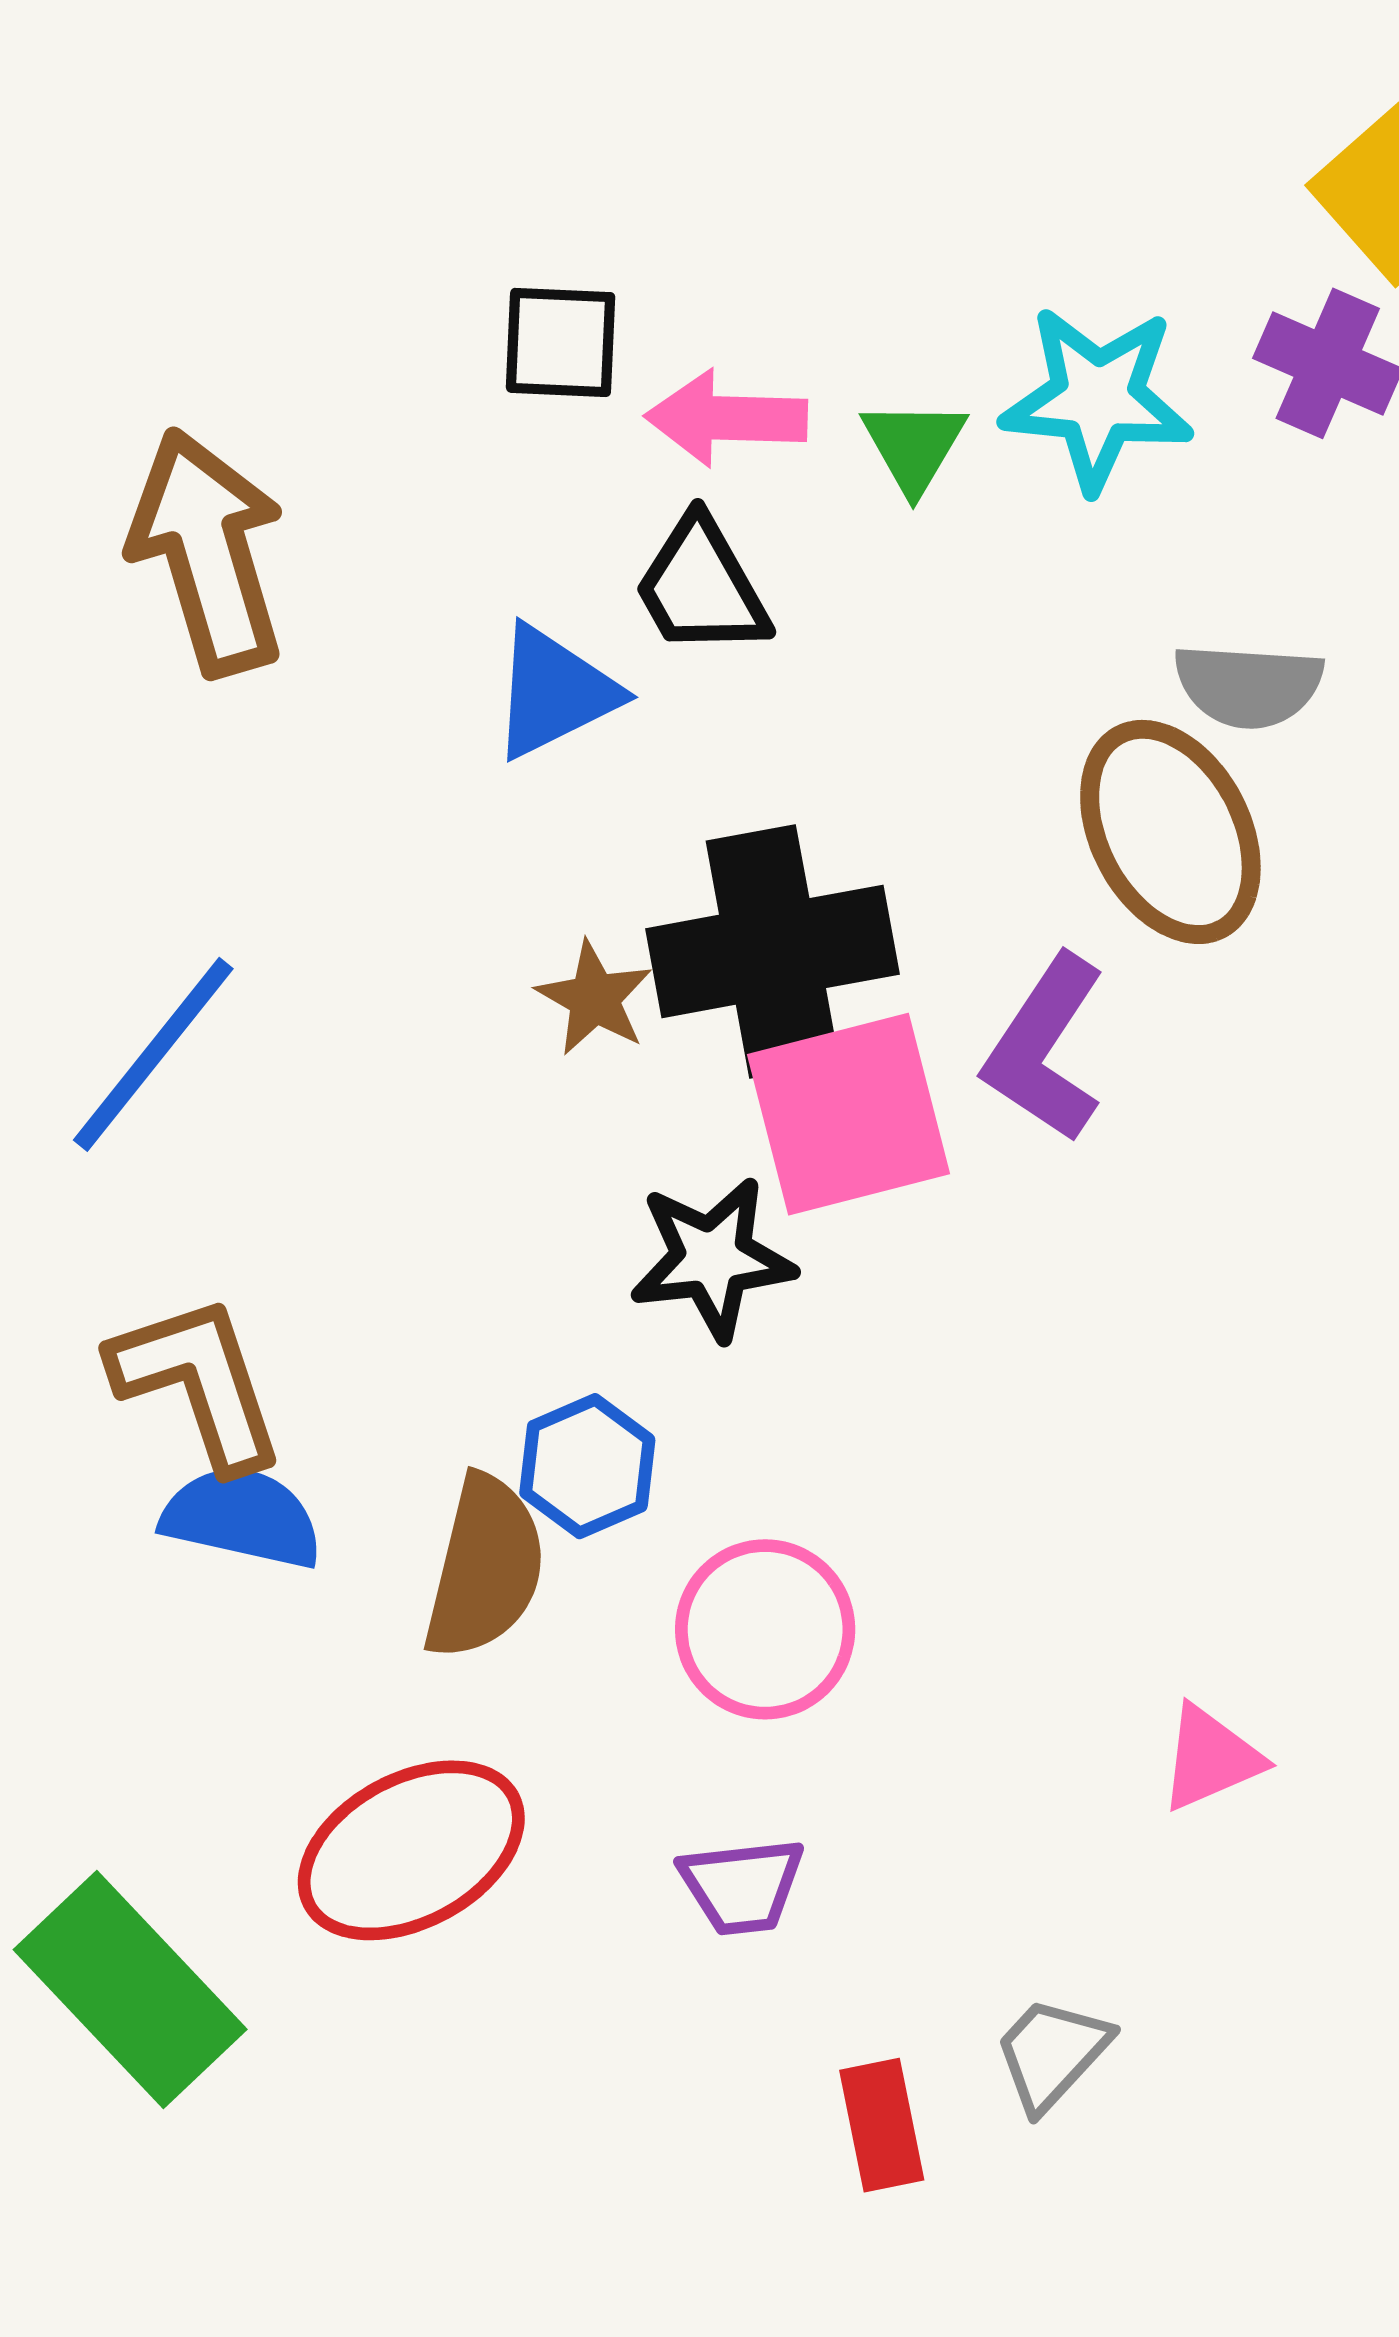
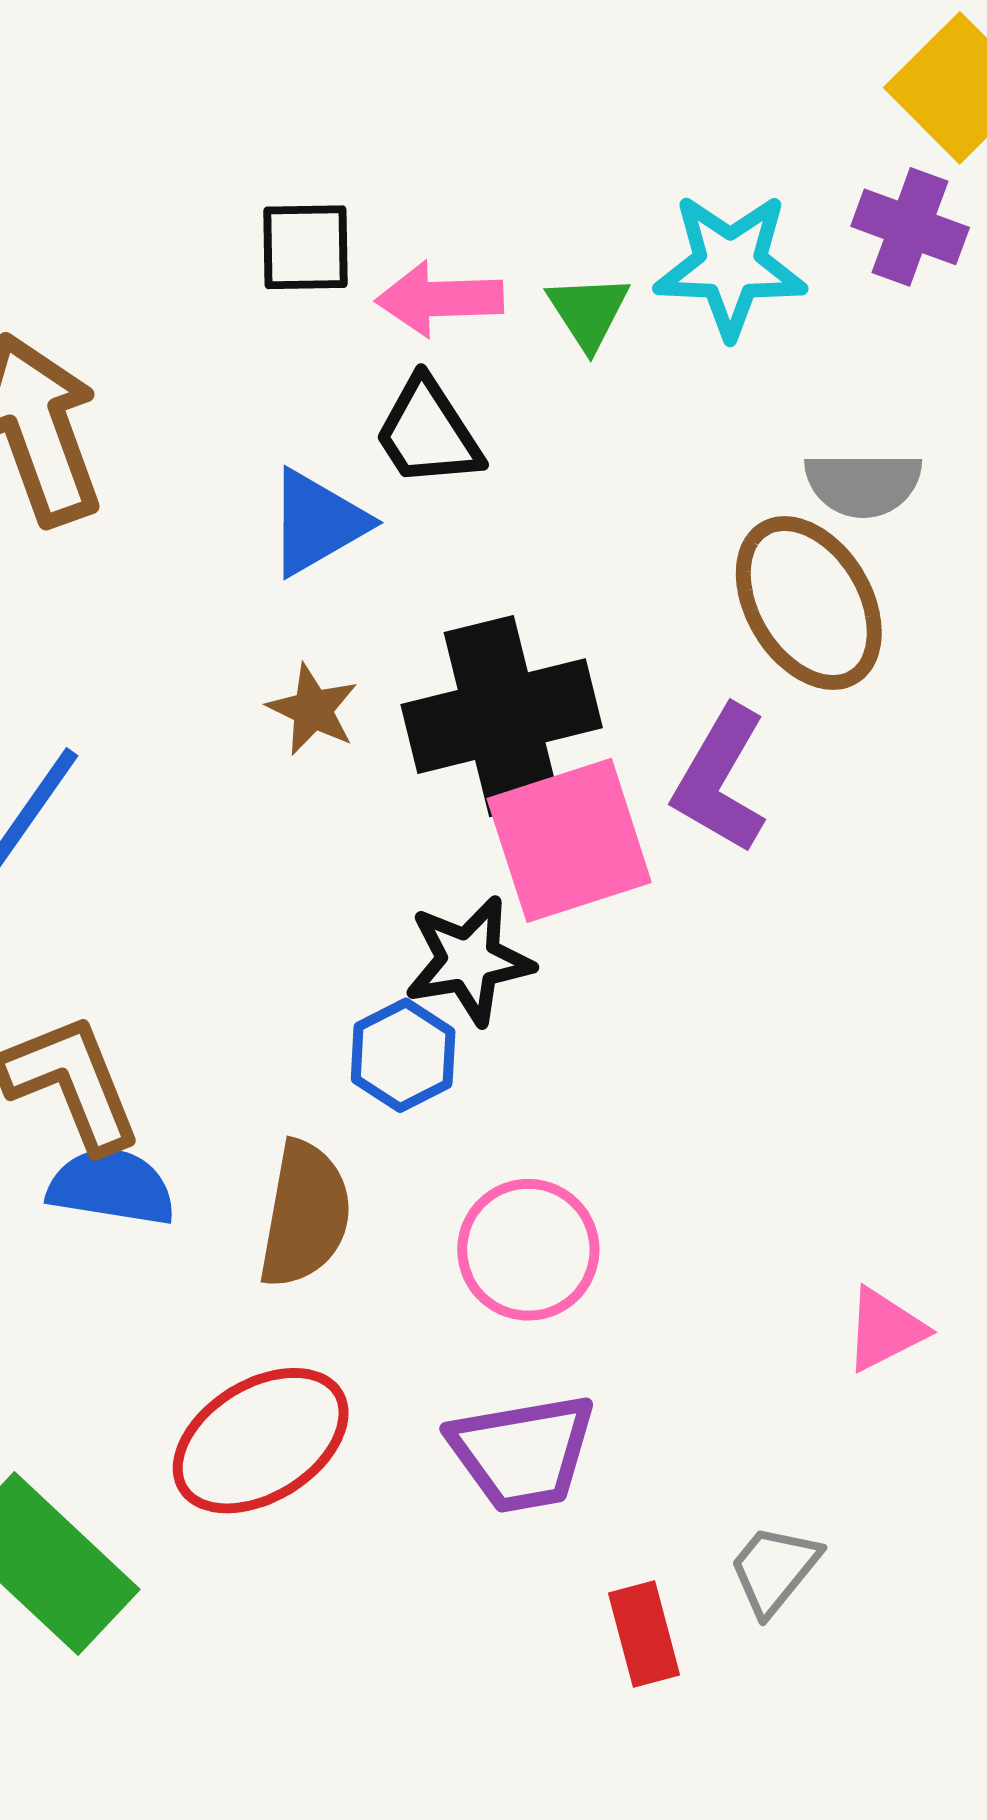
brown star: (594, 998) -> (313, 710), moved
blue hexagon: (587, 1466) -> (403, 1055), moved
purple trapezoid: (742, 1886) -> (522, 1453), size x1.5

